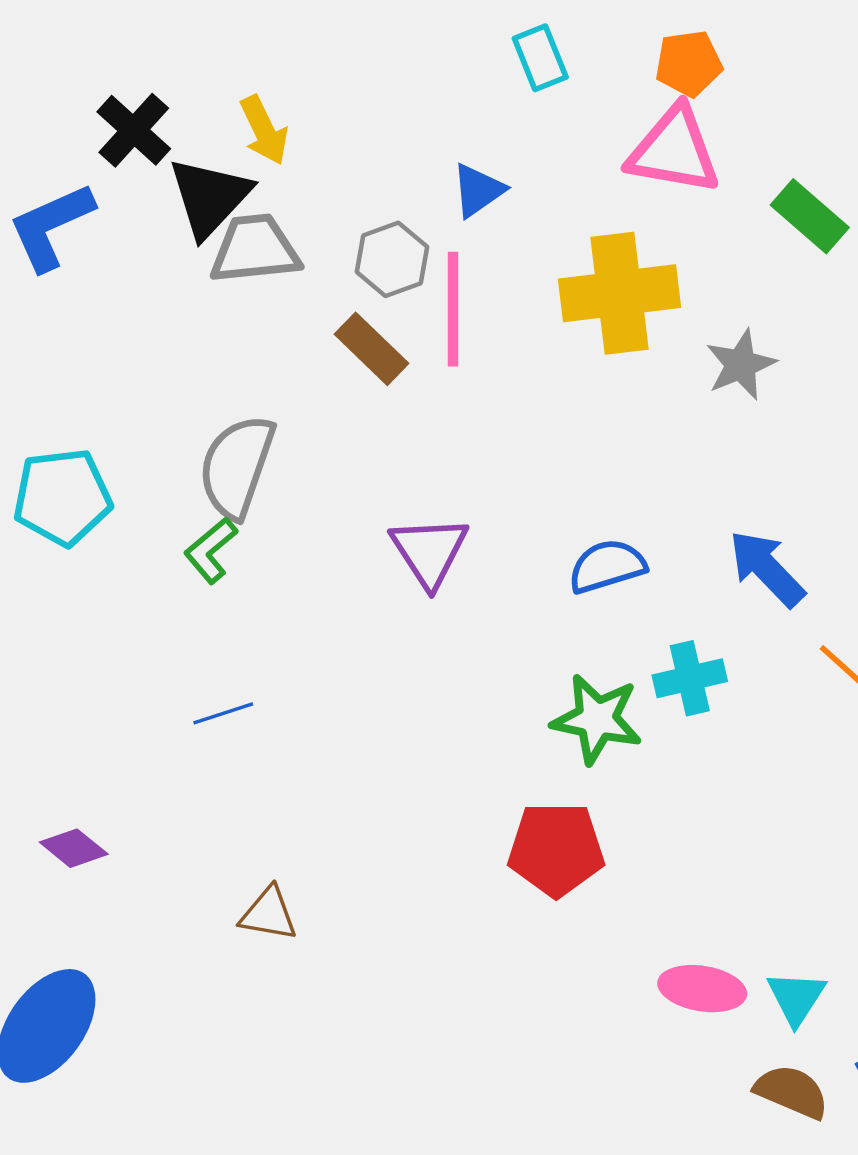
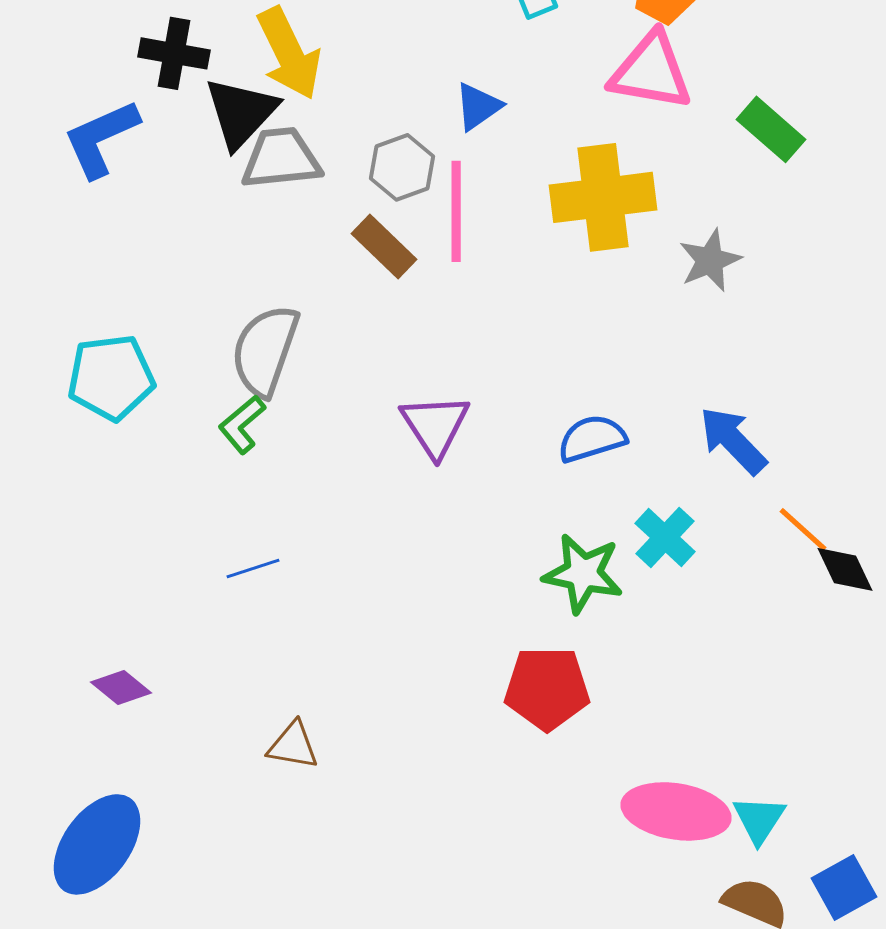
black cross: (134, 130) -> (174, 53), turned -32
yellow arrow: (264, 130) -> (289, 53), size x1.5
cyan cross: (690, 678) -> (665, 537), turned -34
pink ellipse: (702, 989) -> (676, 811), size x1.4

